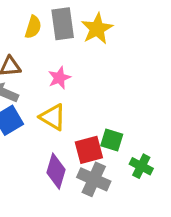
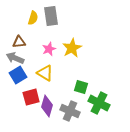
yellow star: (97, 29) -> (72, 48), moved
red square: (89, 150) -> (31, 97), moved
green cross: (141, 166) -> (99, 103), size x1.5

